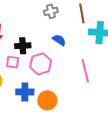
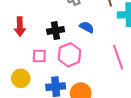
black cross: (23, 46) -> (56, 31), moved

